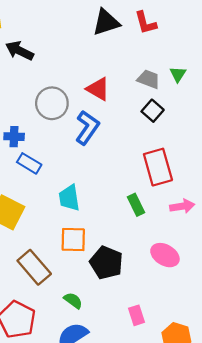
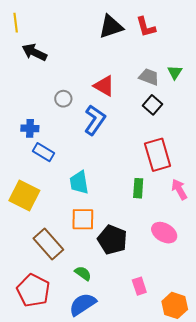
gray circle: (52, 103) -> (63, 99), size x0.6
green rectangle: (136, 205) -> (138, 188), turned 30
pink arrow: (182, 206) -> (179, 189), turned -110

